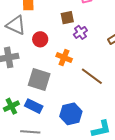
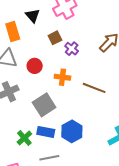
gray square: (39, 80) -> (44, 105), turned -35
blue hexagon: (71, 114) -> (72, 131), moved

